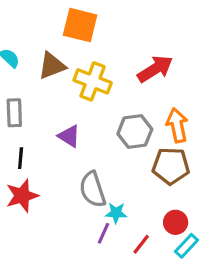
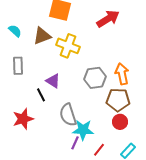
red arrow: (155, 69) -> (108, 19), moved
black line: (21, 158) -> (41, 95), moved, turned -32
cyan star: (116, 213) -> (83, 130), size x1.5
red circle: (176, 222) -> (120, 122), moved

